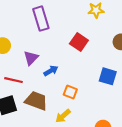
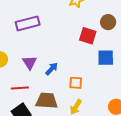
purple rectangle: (41, 19) -> (28, 23), turned -70
red square: (79, 42) -> (88, 36), moved

